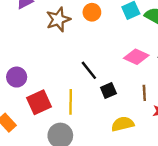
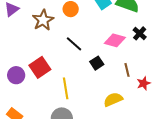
black line: (89, 70) -> (74, 44), moved
black square: (108, 90) -> (97, 63), moved
red square: (39, 102) -> (40, 67), moved

